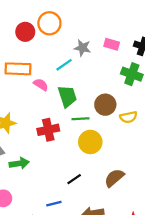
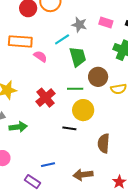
green trapezoid: (67, 96) -> (78, 57), moved
red cross: (48, 130) -> (46, 98), turned -30
brown semicircle: (114, 178) -> (104, 143), turned -48
black line: (74, 179) -> (69, 128), moved, turned 40

